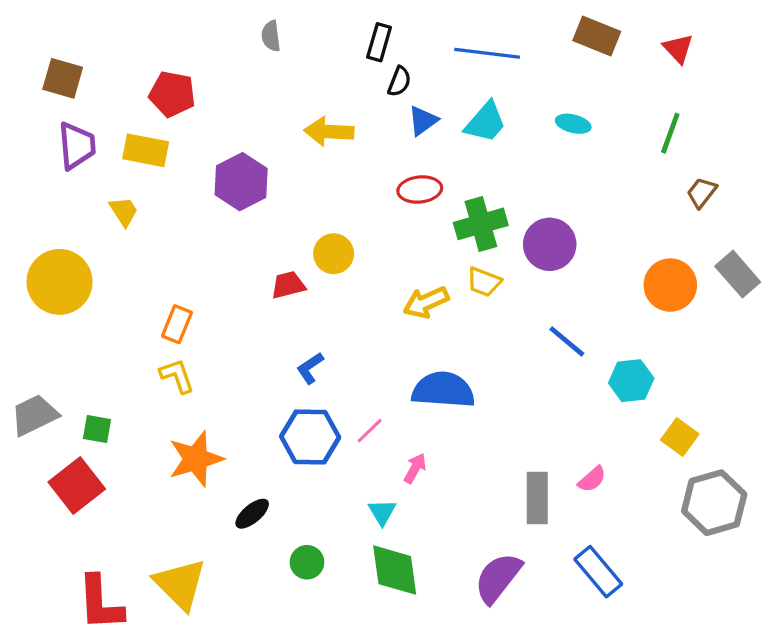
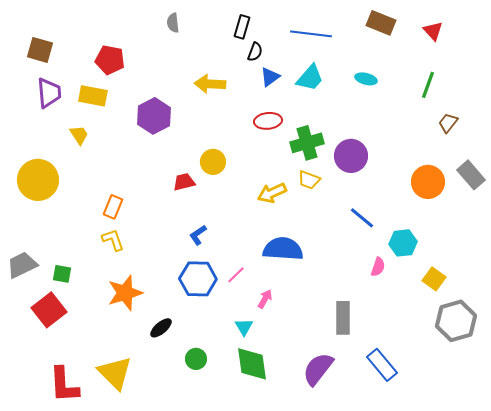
pink semicircle: (592, 479) -> (378, 267), moved, turned -30

